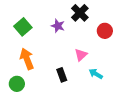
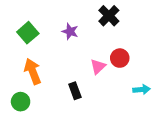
black cross: (80, 13) -> (109, 16), moved
red circle: (105, 31) -> (120, 58), moved
cyan arrow: (96, 74) -> (142, 90), moved, turned 144

